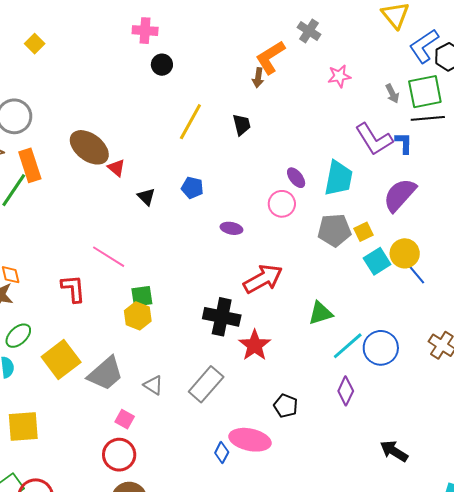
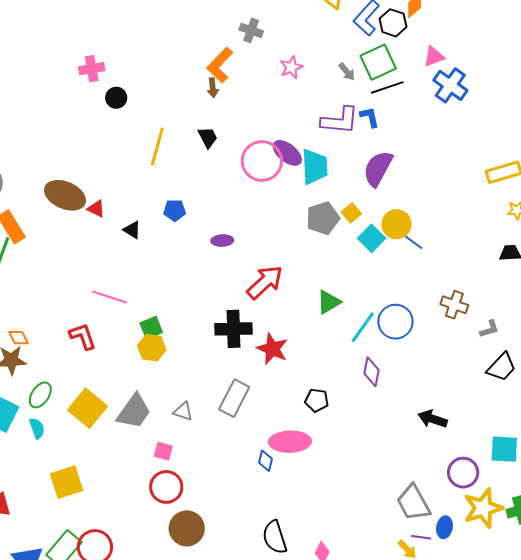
purple L-shape: (374, 139) -> (340, 120), turned -39
purple ellipse: (296, 178) -> (287, 153), moved, size x1.4
pink circle: (282, 204) -> (262, 161), moved, size x1.5

